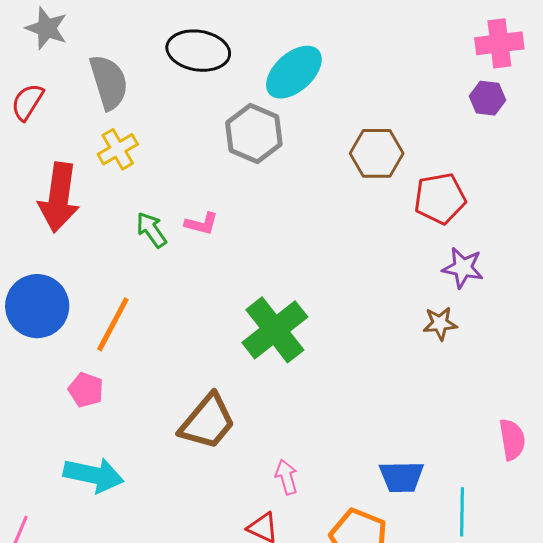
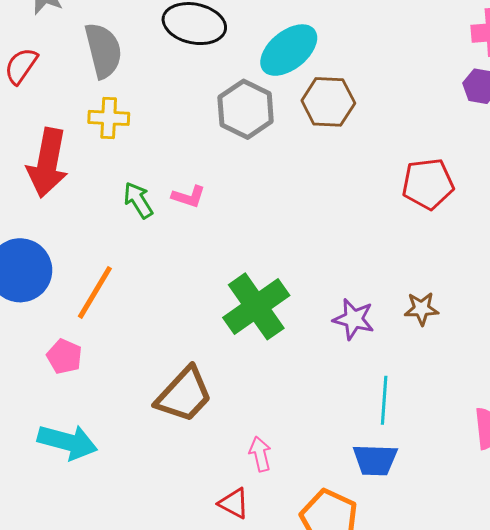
yellow cross: (118, 149) -> (109, 118), turned 30
brown hexagon: (377, 153) -> (328, 102), moved
purple star: (463, 268) -> (354, 319), moved
cyan line: (462, 512) -> (384, 400), moved

